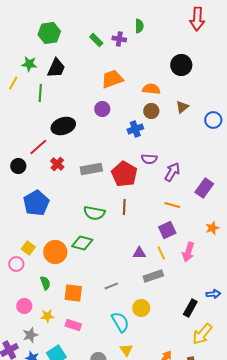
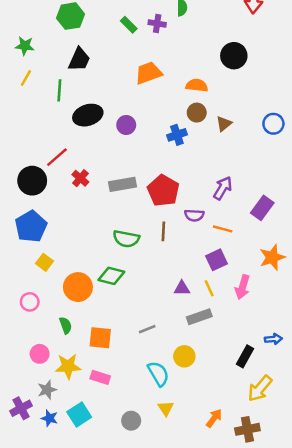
green star: (29, 64) -> (25, 46), moved
brown triangle: (182, 107) -> (224, 124), moved
purple circle: (102, 109) -> (126, 125), moved
black ellipse: (63, 126) -> (88, 115), moved
purple semicircle: (149, 159) -> (194, 215), moved
black circle: (18, 166) -> (32, 181), size x1.5
blue pentagon: (36, 203) -> (31, 226), moved
orange star: (212, 228) -> (272, 257), size x1.5
yellow square: (28, 248) -> (45, 262), moved
yellow star: (47, 316) -> (68, 366), size x1.5

